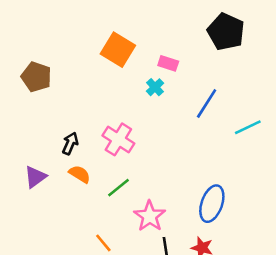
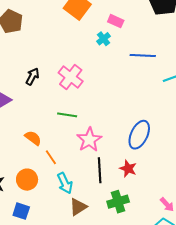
blue line: (207, 104) -> (143, 56), turned 55
orange semicircle: (80, 174) -> (33, 138), moved
green line: (119, 188) -> (67, 115), turned 42

